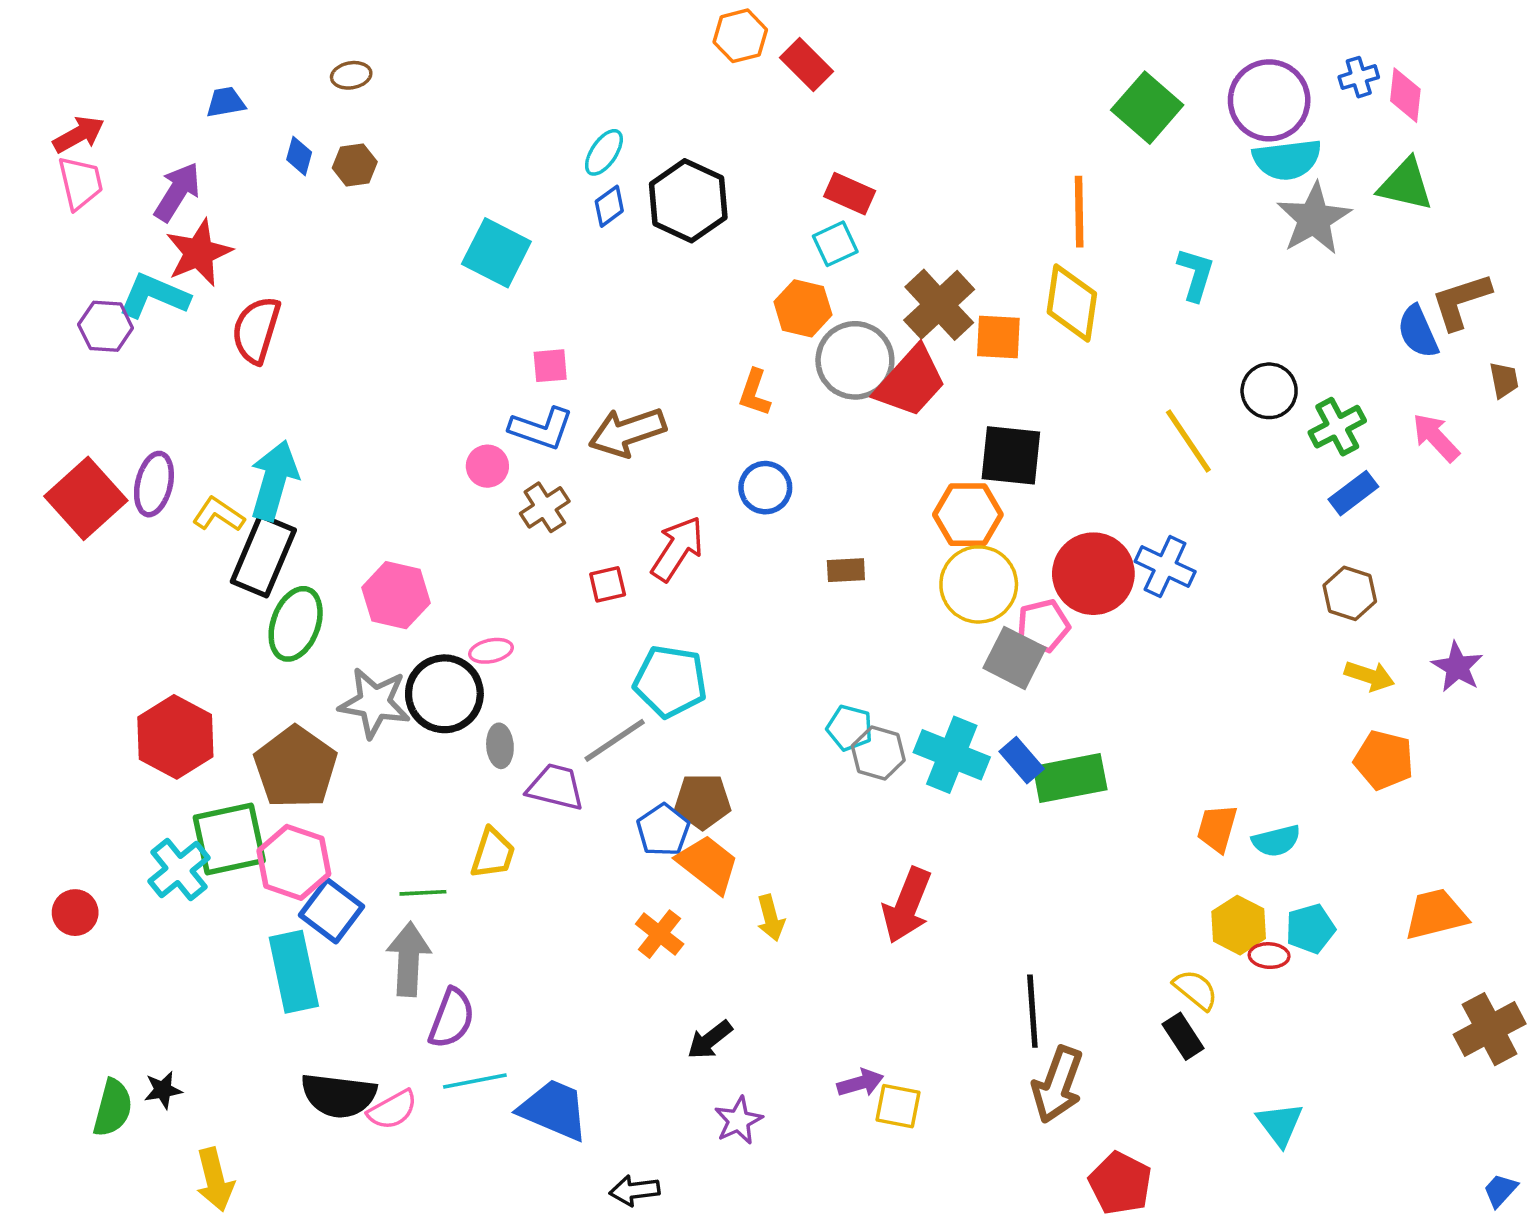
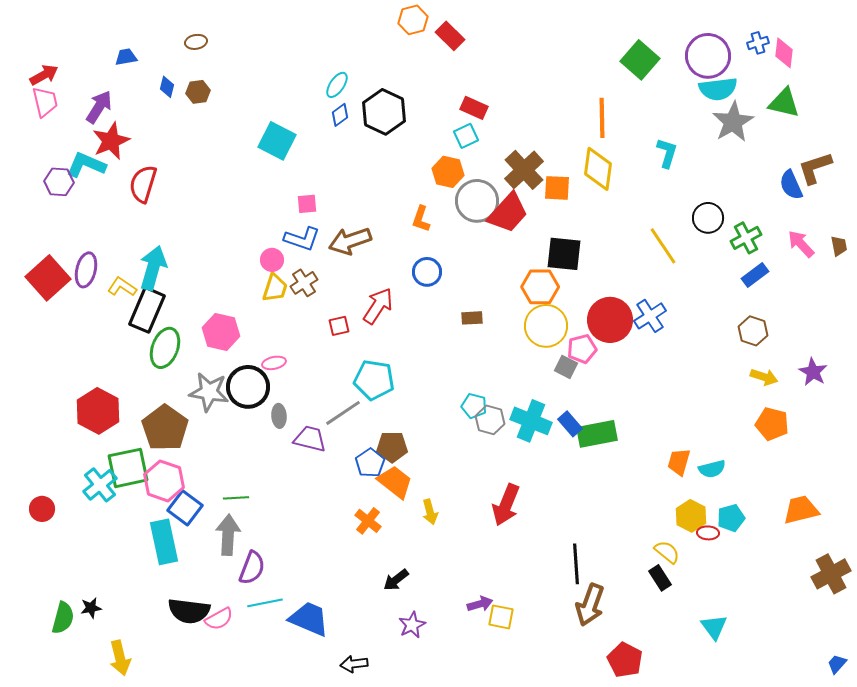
brown trapezoid: (1504, 380) -> (839, 246), moved
blue cross: (1165, 567) -> (650, 316), turned 32
gray square: (1015, 658) -> (566, 367), size x0.7
yellow trapezoid: (493, 853) -> (275, 288), moved

